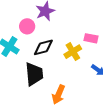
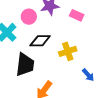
pink rectangle: (91, 38) -> (77, 15), moved

